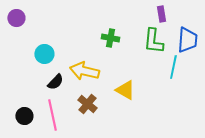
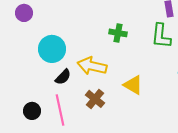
cyan circle: (44, 54) -> (52, 49), size x1.4

